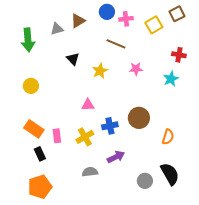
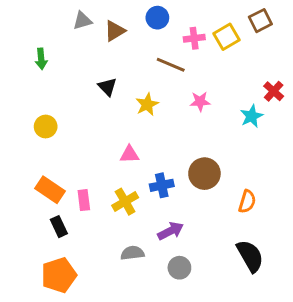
pink cross: (126, 19) -> (194, 38), moved
gray triangle: (57, 29) -> (82, 21), moved
green arrow: (28, 40) -> (41, 59), size x0.6
red cross: (179, 55) -> (274, 91), moved, turned 32
gray circle: (145, 181) -> (179, 268), moved

